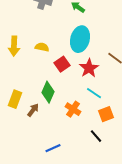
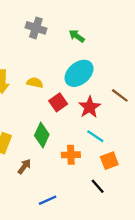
cyan ellipse: (80, 39) -> (79, 73), turned 35
orange cross: (73, 109) -> (71, 155), turned -35
brown arrow: (33, 110) -> (24, 166), moved

